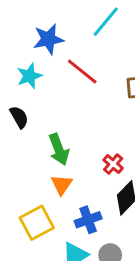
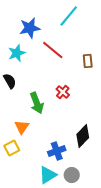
red cross: (113, 164) -> (63, 92), moved
orange triangle: (62, 185) -> (22, 127), moved
yellow square: (37, 223) -> (12, 148), moved, size x0.7

